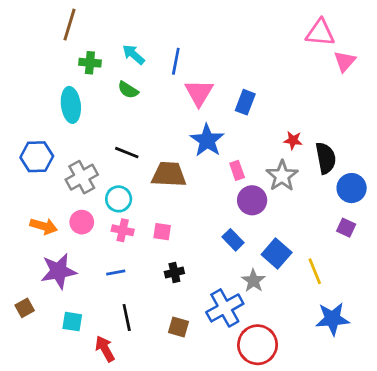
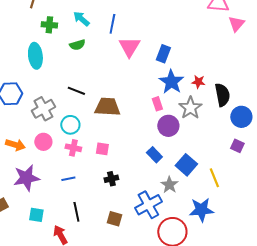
green semicircle: (128, 90) -> (77, 45), turned -49
blue star: (207, 140) -> (171, 82), moved
blue star: (332, 319) -> (201, 210), moved

